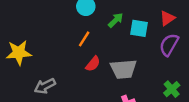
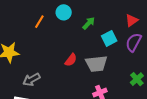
cyan square: (139, 28) -> (109, 38), moved, turned -35
orange line: (84, 39) -> (39, 22), moved

